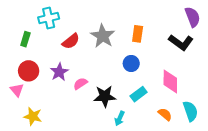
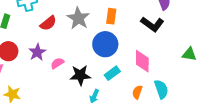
blue circle: (131, 63) -> (105, 44), size x1.6
orange semicircle: (165, 114) -> (137, 92), turned -112

